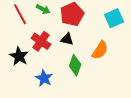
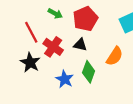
red line: (20, 14) -> (31, 32), moved
blue star: (44, 78) -> (65, 79), moved

